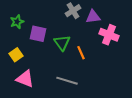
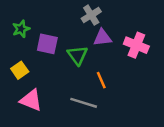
purple triangle: (93, 17) -> (102, 38), moved
orange line: (81, 53) -> (101, 80), moved

